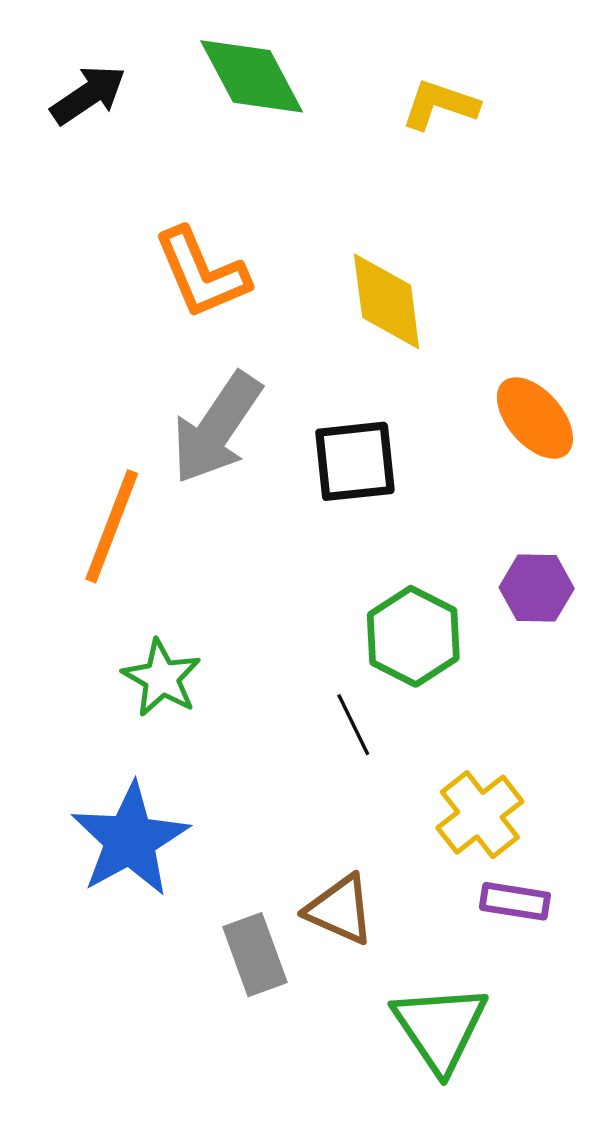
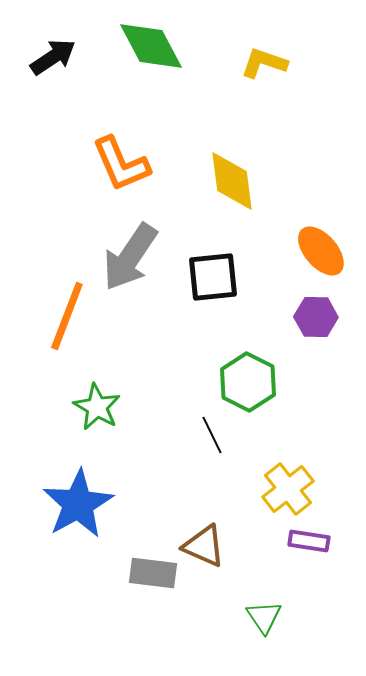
purple hexagon: (537, 588) -> (316, 317), moved
gray rectangle: (255, 955) -> (153, 573), turned -63
green triangle: (440, 1028) -> (264, 617), size x0.6

